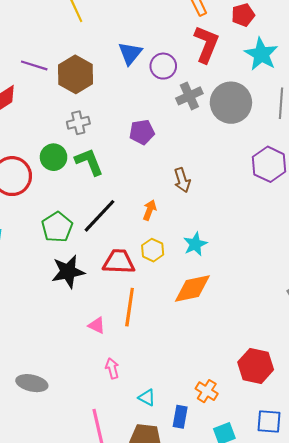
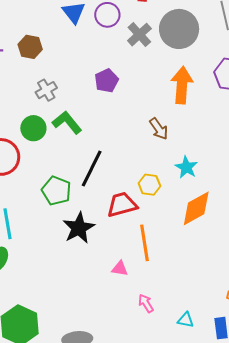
brown hexagon: (75, 74) -> (30, 47), size x0.7
brown arrow: (182, 180) -> (159, 129), moved
orange arrow: (150, 210) -> (182, 85), moved, size x1.8

